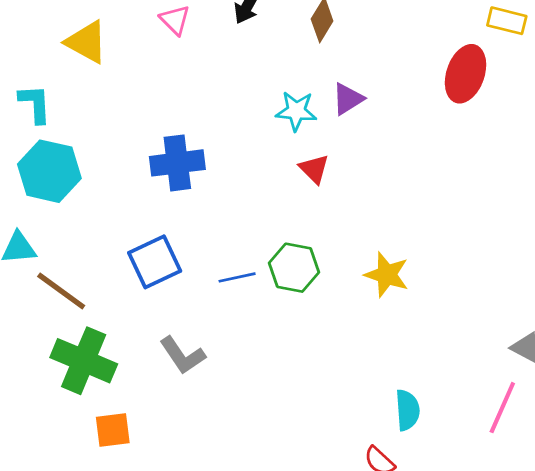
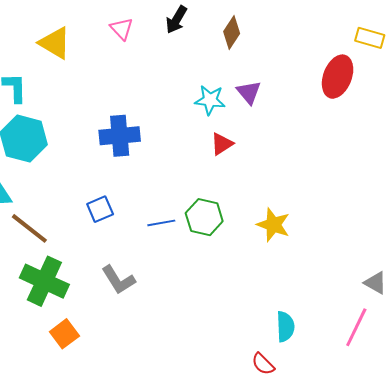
purple triangle: (348, 99) -> (249, 92), turned -40
red triangle: (314, 169) -> (222, 144), turned 40
blue square: (155, 262) -> (100, 209), size x0.7
orange square: (113, 430) -> (64, 334), turned -32

